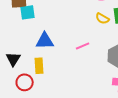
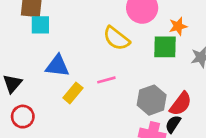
yellow semicircle: (102, 19) -> (116, 38), moved, size x1.5
yellow rectangle: (39, 66) -> (73, 93), moved, turned 35

